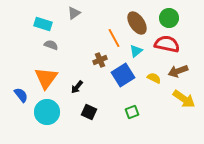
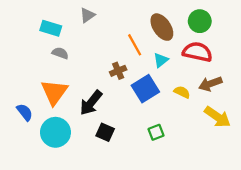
black arrow: (77, 87) -> (91, 103), size x1.6

